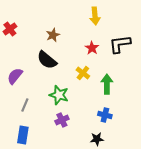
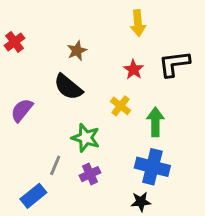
gray line: (25, 105) -> (55, 165), moved
blue cross: (105, 115) -> (152, 167), size x1.6
blue rectangle: (23, 135) -> (33, 196), turned 42

